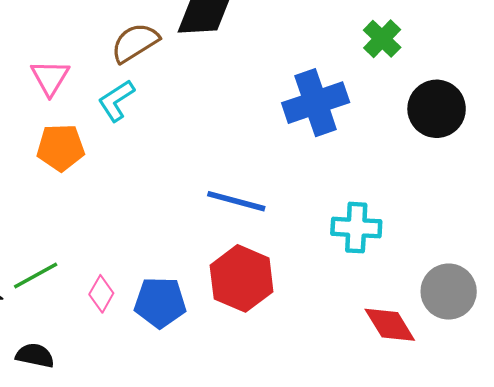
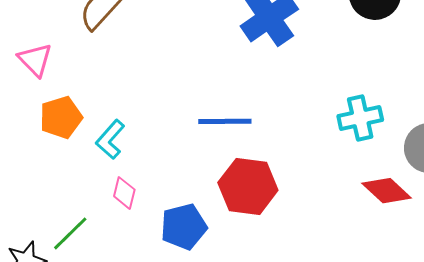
cyan L-shape: (116, 100) -> (110, 140), moved
cyan cross: (356, 228) -> (360, 118), moved
pink diamond: (101, 294) -> (124, 193), moved

